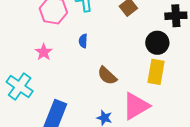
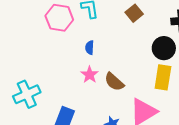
pink star: (44, 52) -> (90, 75), moved
cyan cross: (20, 87) -> (27, 94), turned 32

